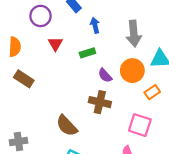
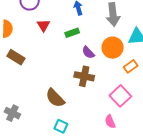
pink square: (140, 125) -> (120, 96), turned 30
gray cross: (18, 141) -> (12, 113), turned 35

